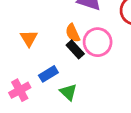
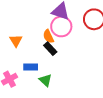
pink circle: (98, 42) -> (61, 26), moved
blue rectangle: (48, 74) -> (31, 67), turned 32

